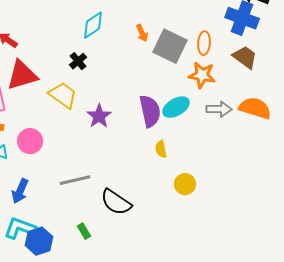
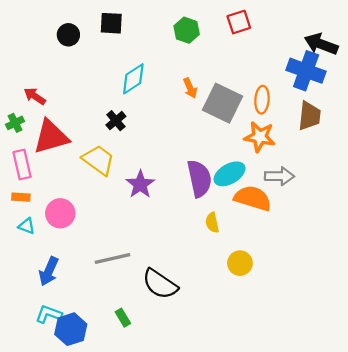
brown trapezoid: (245, 57) -> (310, 116), turned 60
orange semicircle: (255, 108) -> (253, 198), moved
cyan L-shape: (20, 228) -> (49, 314), size x0.7

